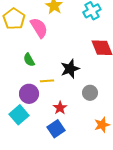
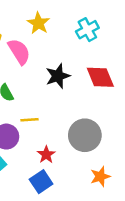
black star: (70, 69) -> (58, 76), moved
gray circle: (90, 93) -> (85, 135), size x1.6

